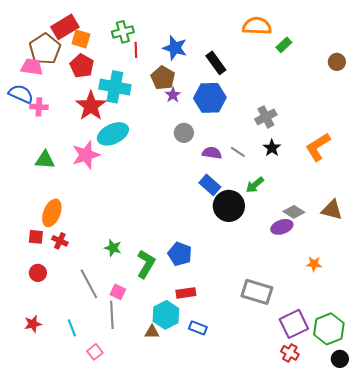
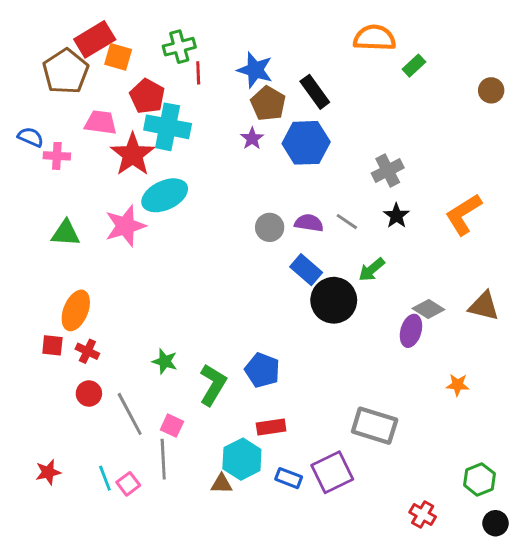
red pentagon: (82, 66) -> (147, 96), moved
pink trapezoid: (32, 67) -> (101, 122), moved
brown pentagon: (163, 78) -> (268, 103), moved
blue semicircle: (21, 94) -> (31, 137), size x0.7
gray circle: (184, 133) -> (270, 227), moved
purple ellipse: (282, 227) -> (411, 331), turned -55
red circle: (38, 273) -> (89, 394), moved
purple square: (294, 324) -> (332, 472), moved
green hexagon: (329, 329) -> (479, 479), size x0.7
pink square: (95, 352) -> (128, 484), moved

